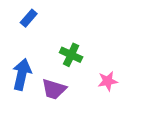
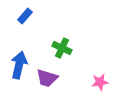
pink star: (108, 81) -> (100, 82), moved

